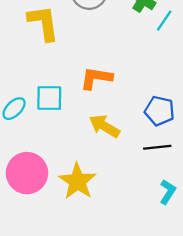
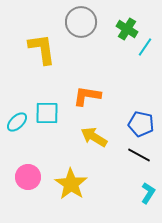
black line: (157, 147) -> (139, 155), turned 35
pink circle: (27, 173) -> (28, 177), size x0.7

